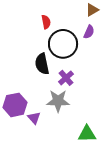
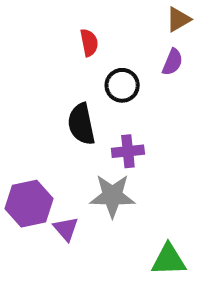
black circle: (63, 44) -> (122, 85), size x0.6
purple cross: (66, 78) -> (128, 151), turned 35

